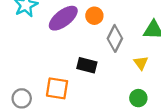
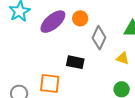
yellow triangle: (141, 63) -> (123, 58), turned -32

